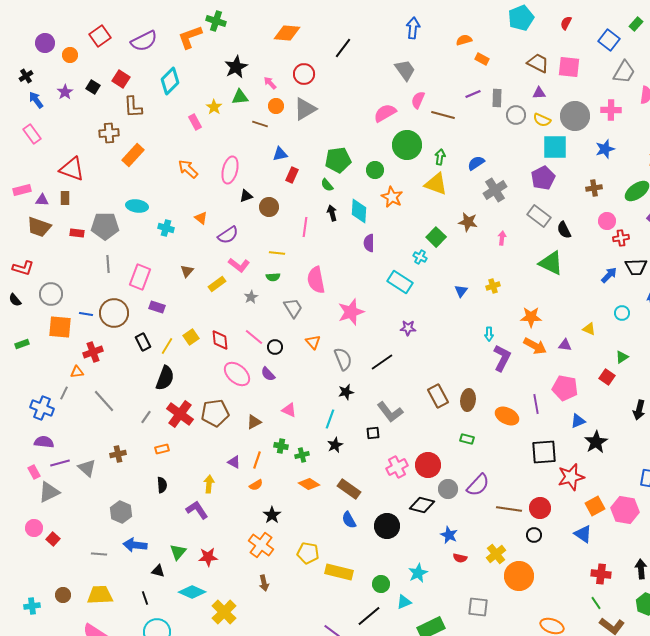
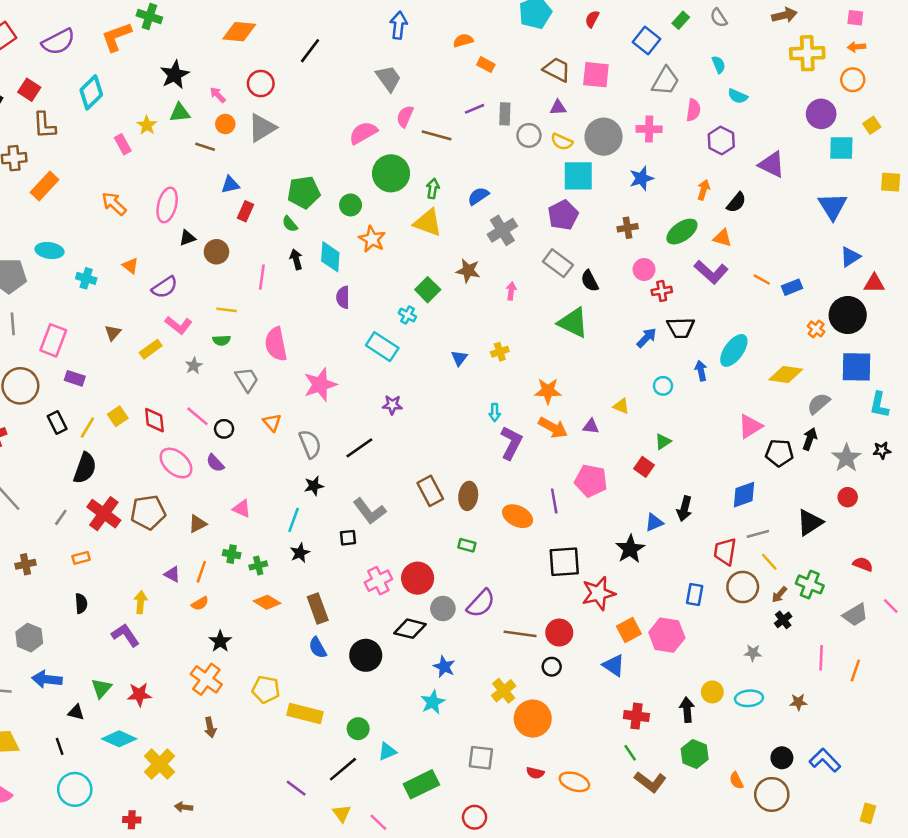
blue triangle: (578, 421) -> (654, 522), moved
brown rectangle: (349, 489) -> (318, 608), turned 35
red semicircle: (460, 558) -> (535, 773), moved
cyan star: (418, 573) -> (433, 702), moved

